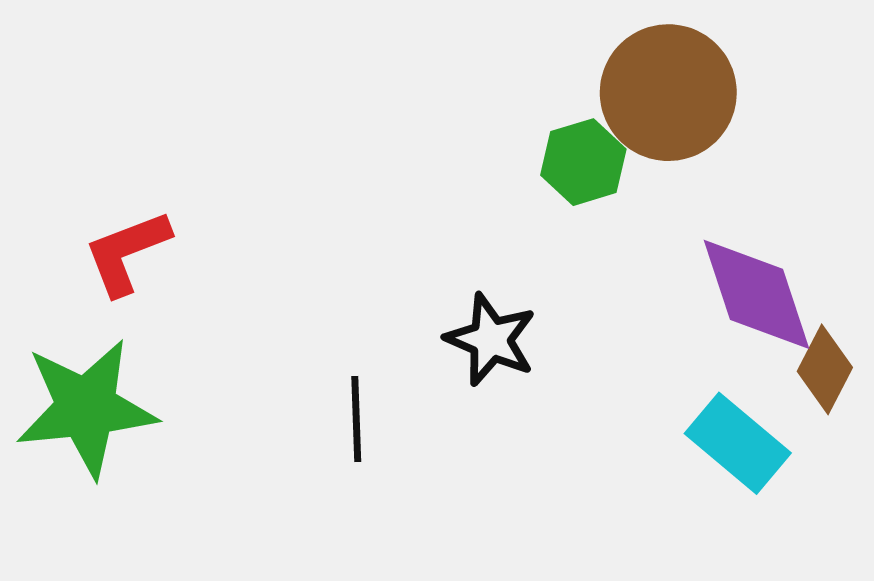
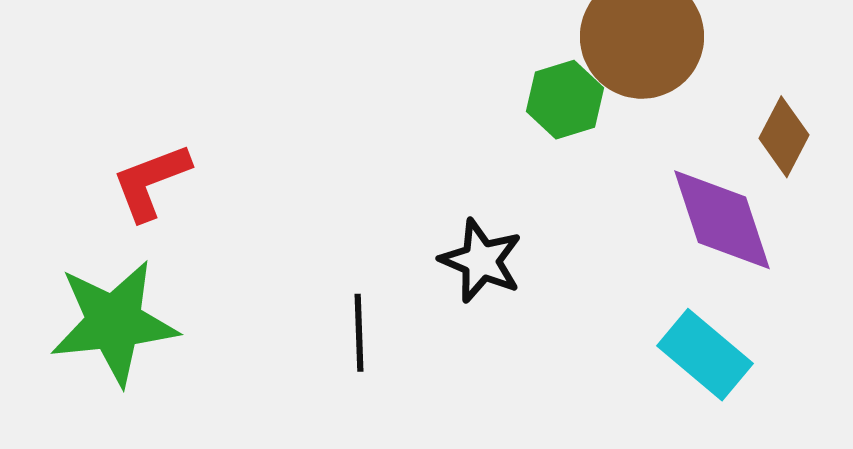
brown diamond: (825, 369) -> (784, 137), moved

